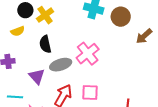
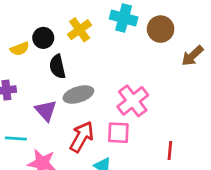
black circle: (25, 10) -> (43, 38), moved
yellow cross: (45, 15) -> (80, 30), moved
pink cross: (88, 54) -> (133, 101), moved

